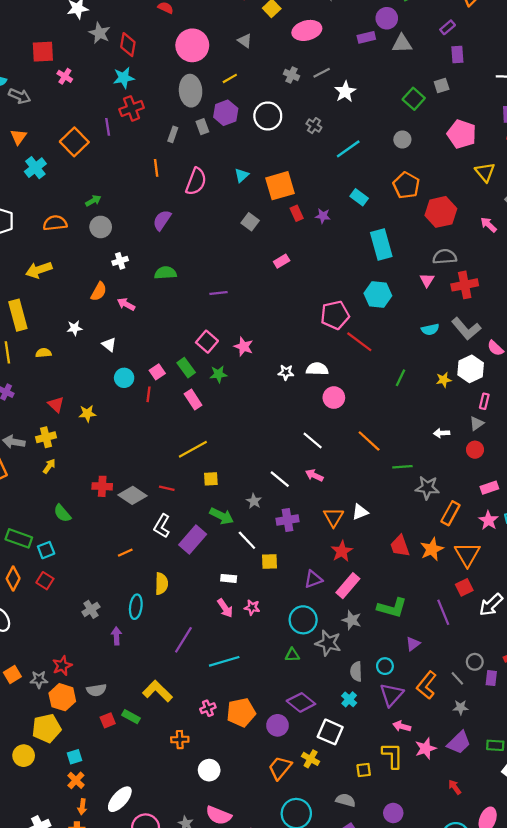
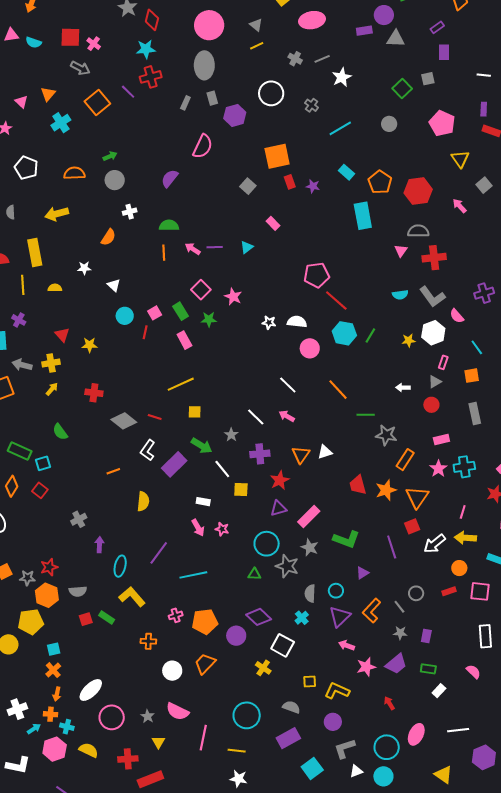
red square: (43, 52) -> (70, 37), moved
yellow line: (230, 78) -> (257, 46), moved
gray arrow: (20, 96) -> (80, 68), moved
purple hexagon: (226, 113) -> (235, 115), moved
purple line: (108, 127) -> (128, 92), turned -42
orange line: (156, 168) -> (164, 253), moved
cyan triangle: (242, 175) -> (247, 247), moved
orange pentagon: (406, 185) -> (380, 182), moved
pink rectangle: (282, 261) -> (273, 223), turned 72
cyan hexagon: (378, 295) -> (344, 333), moved
pink arrow: (126, 304) -> (193, 249), moved
red cross: (102, 486) -> (94, 393), moved
red star: (342, 551) -> (280, 480), moved
cyan ellipse: (136, 607) -> (120, 566), moved
purple rectangle: (491, 678) -> (426, 636), moved
yellow L-shape: (393, 756) -> (337, 691), moved, turned -70
orange trapezoid: (280, 768) -> (205, 664), moved

